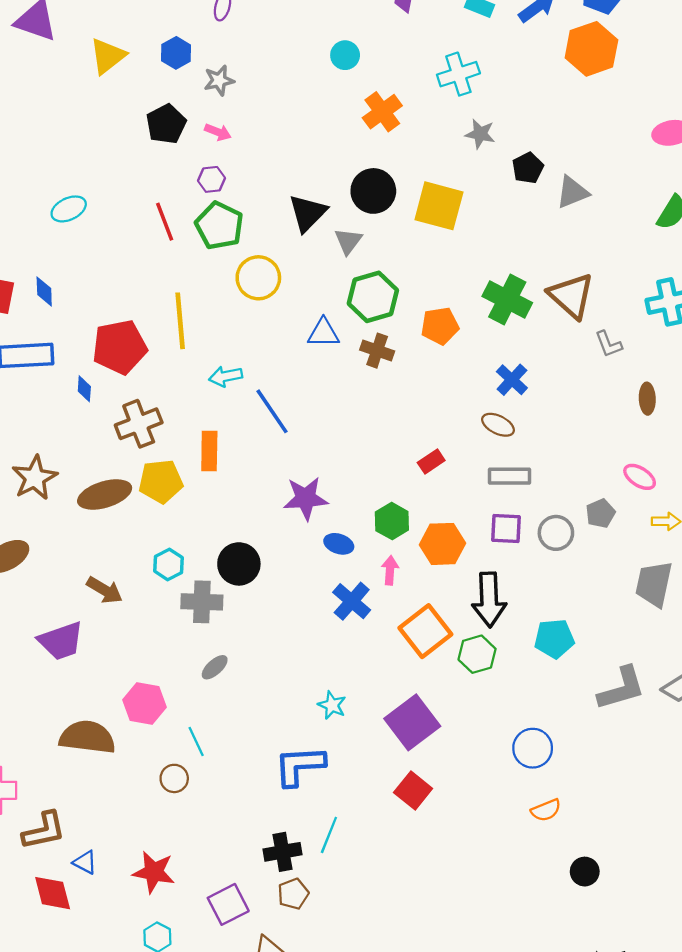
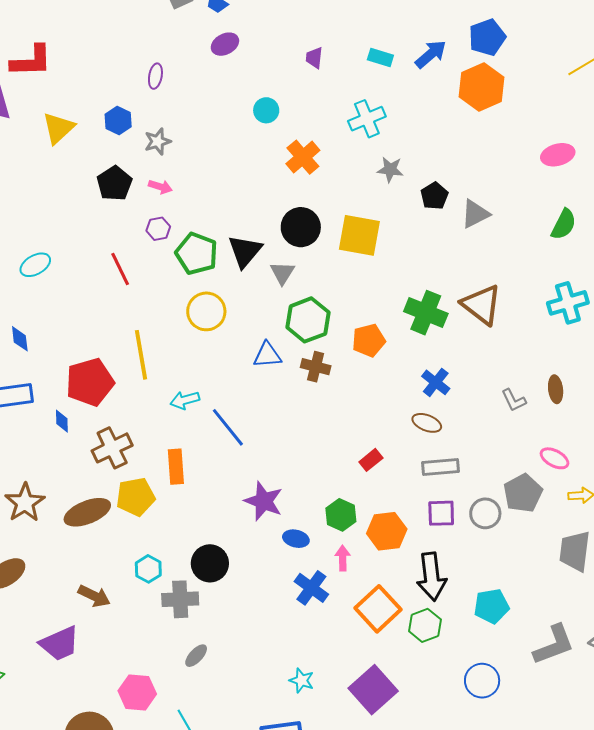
green pentagon: (219, 226) -> (197, 254), moved
gray L-shape: (609, 344) -> (514, 400), moved
purple star: (306, 498) -> (264, 501), turned 30
gray pentagon: (600, 513) -> (523, 493), size x1.5
blue circle: (533, 748) -> (482, 681), moved

